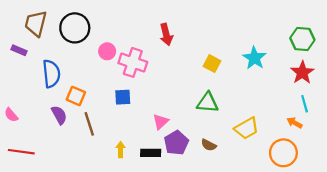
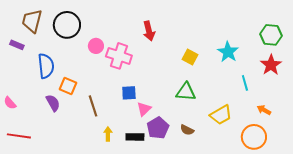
blue square: (123, 97) -> (129, 93), moved
cyan line: (305, 104) -> (245, 83), moved
brown line: (89, 124) -> (93, 106), moved

